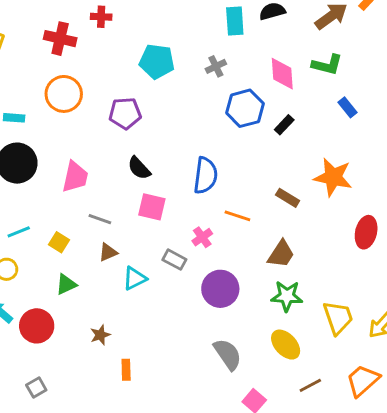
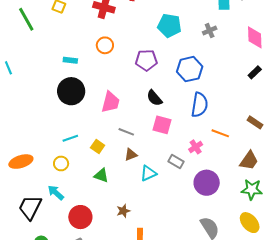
orange circle: (64, 94) -> (105, 45), size x0.7
blue hexagon: (245, 108) -> (190, 69), moved
green triangle: (66, 284) -> (101, 175), turned 42
red circle: (37, 326) -> (80, 217), moved

